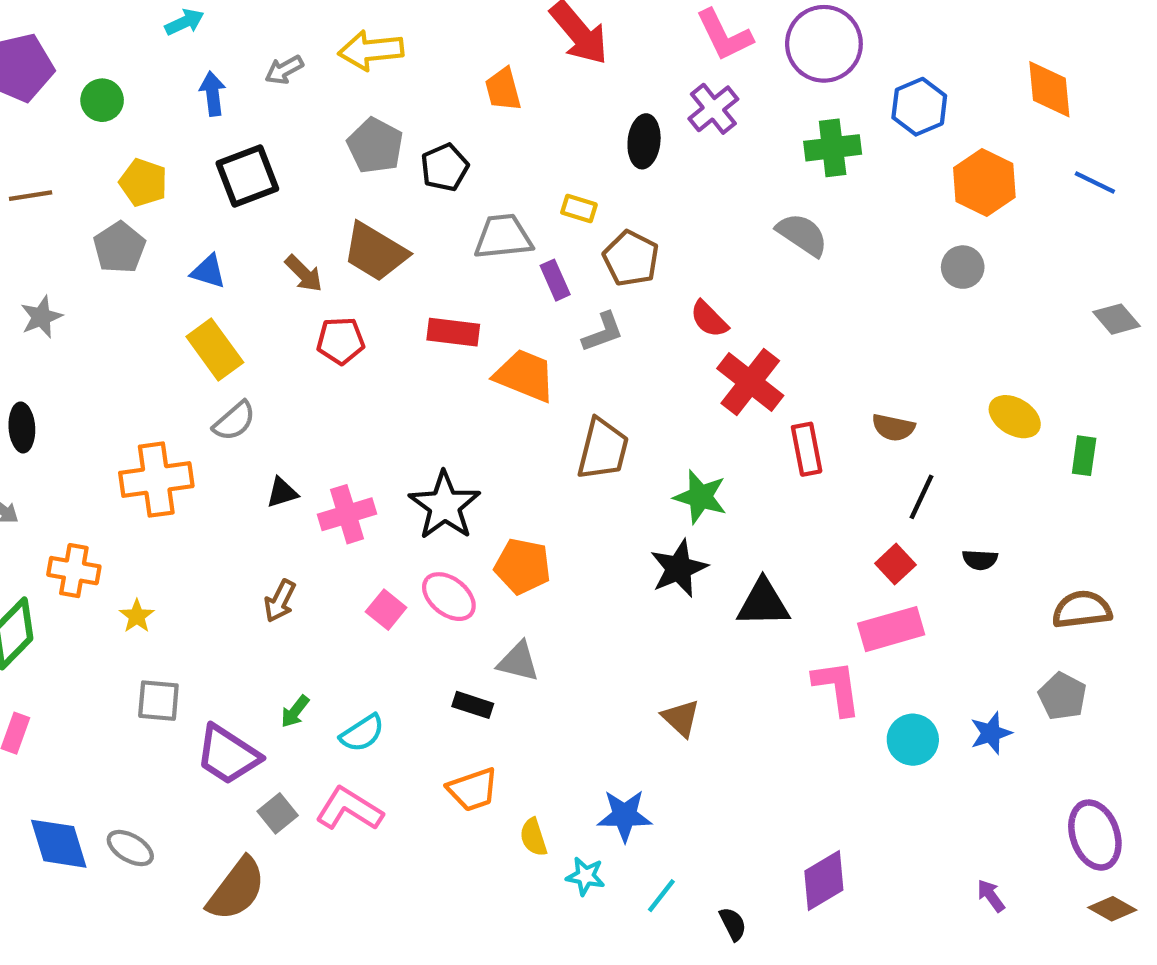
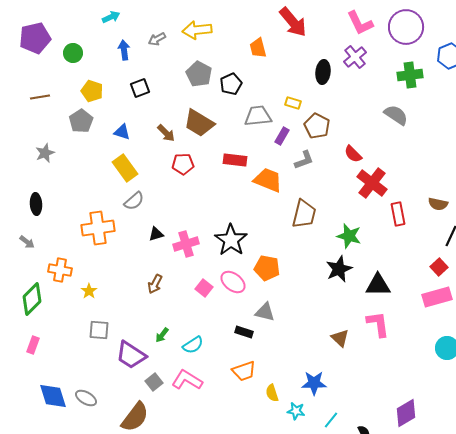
black square: (247, 176) -> (140, 88), size x0.7
purple rectangle: (555, 280) -> (282, 136), turned 54
pink L-shape: (837, 688) -> (378, 324), moved

